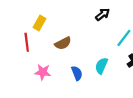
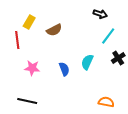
black arrow: (103, 14) -> (100, 14), moved, turned 56
brown semicircle: (63, 43) -> (54, 30), moved

